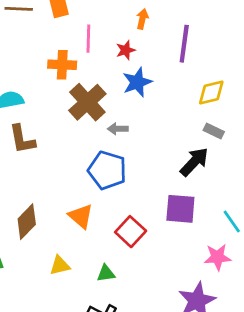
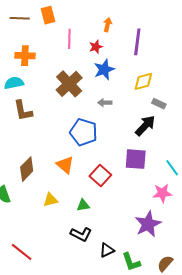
orange cross: (62, 65) -> (25, 56), moved
yellow diamond: (211, 93) -> (143, 81), moved
gray arrow: (118, 129) -> (105, 103), moved

